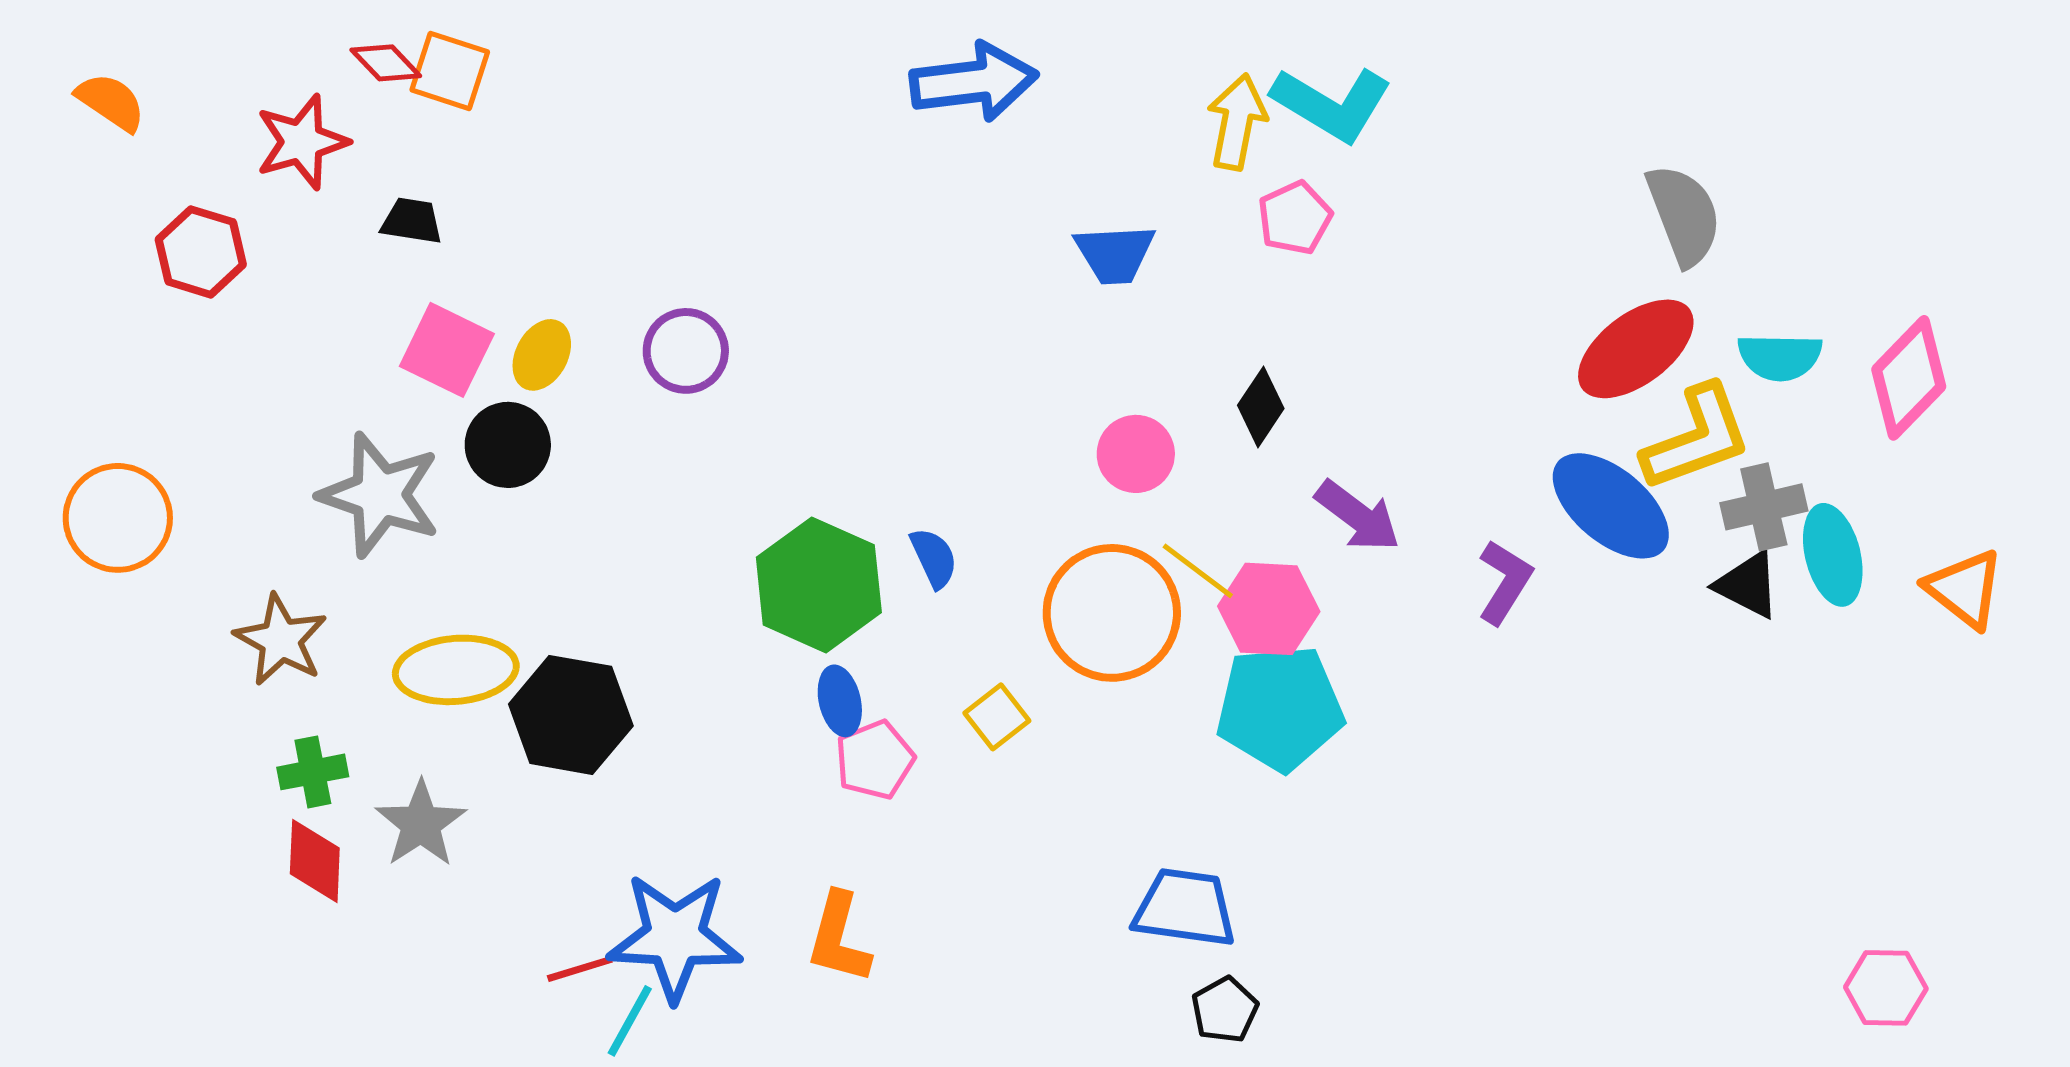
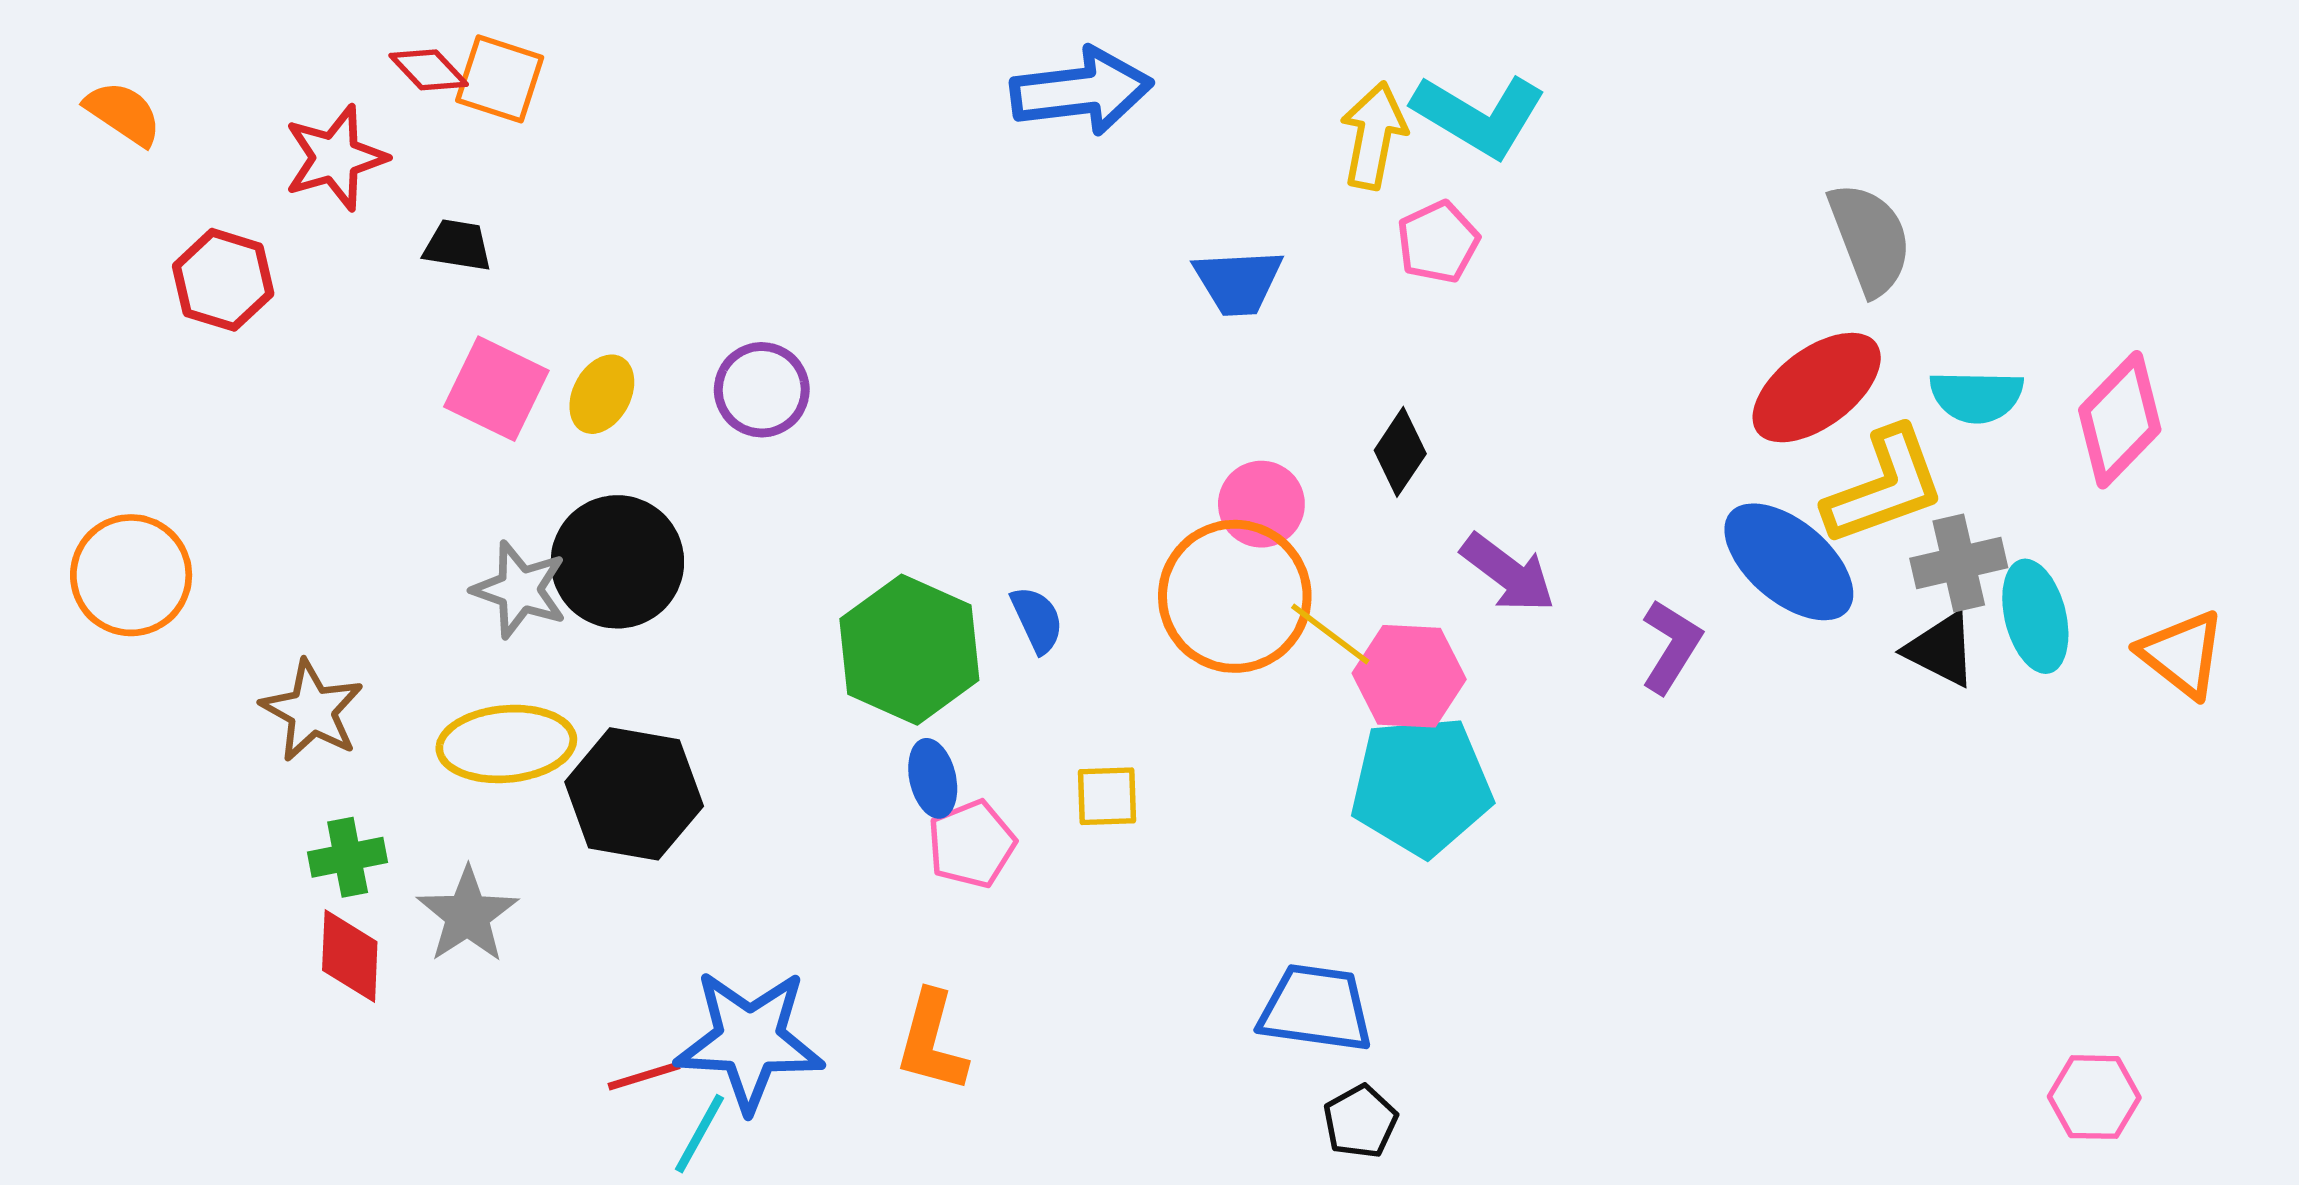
black circle: (508, 445) -> (617, 562), moved, size x1.4
gray star: (380, 495) -> (520, 590), moved, size x0.7
orange circle: (1112, 613) -> (1235, 596), moved
yellow square: (997, 717) -> (1107, 796), turned 36

